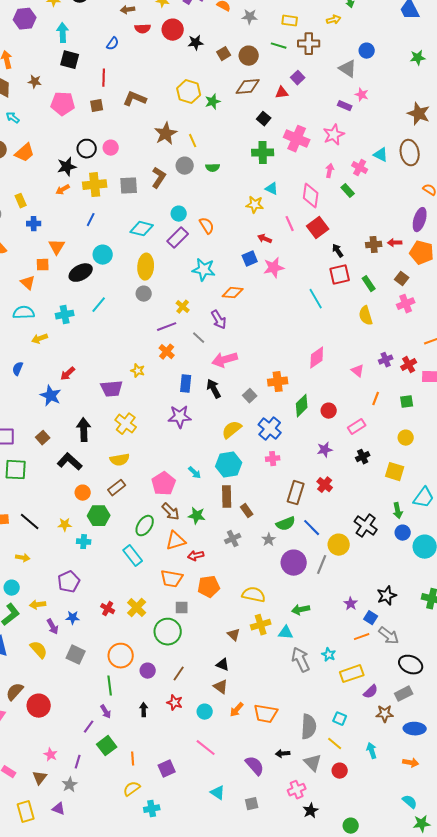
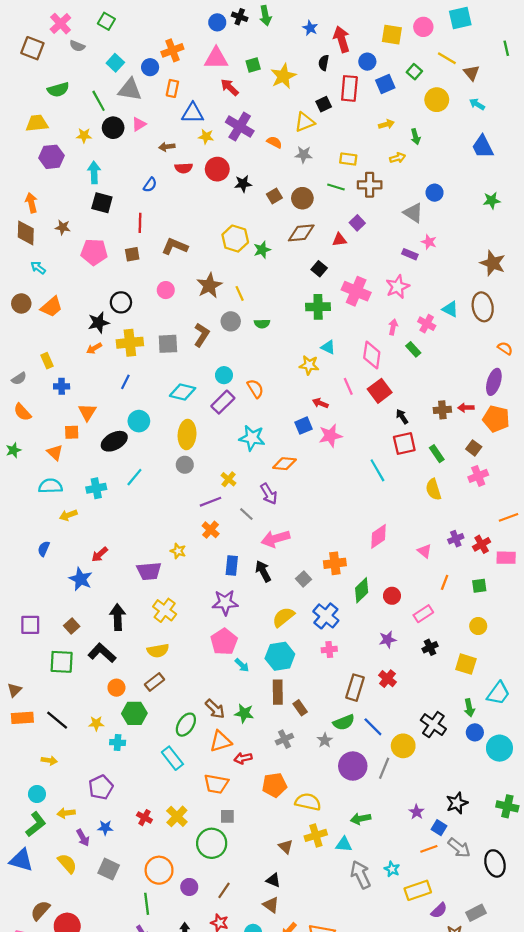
pink circle: (111, 148) -> (166, 290), moved
green square: (16, 470) -> (62, 662), moved
pink pentagon: (164, 484) -> (224, 642), moved
orange pentagon: (209, 587) -> (274, 785), moved
black ellipse: (411, 665) -> (495, 863), moved, turned 50

